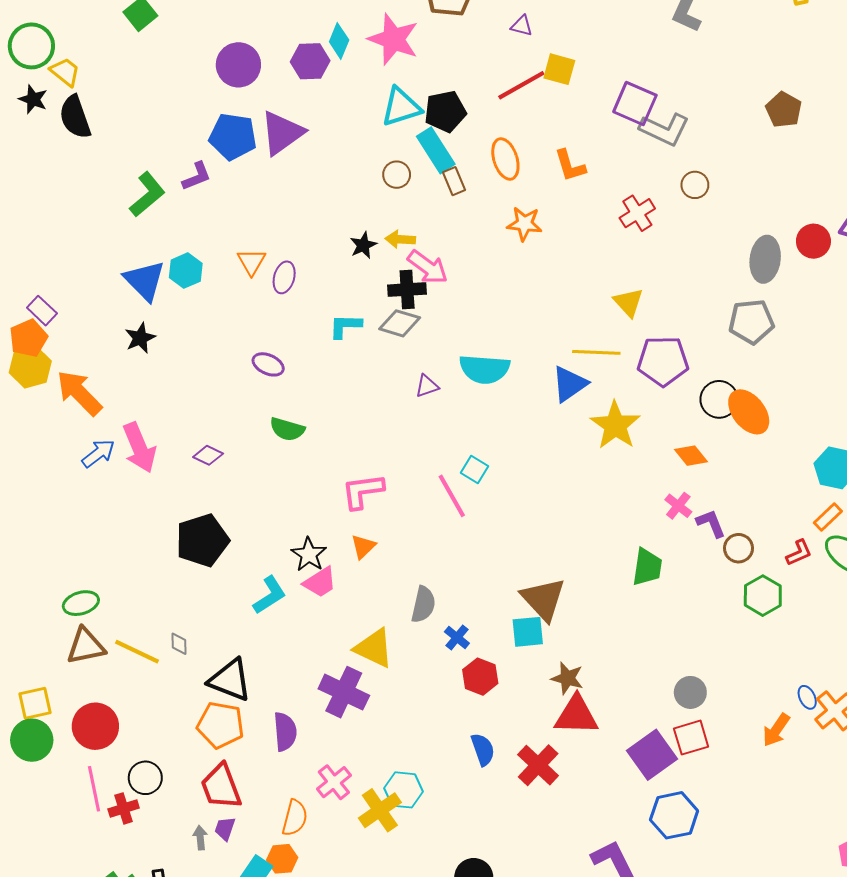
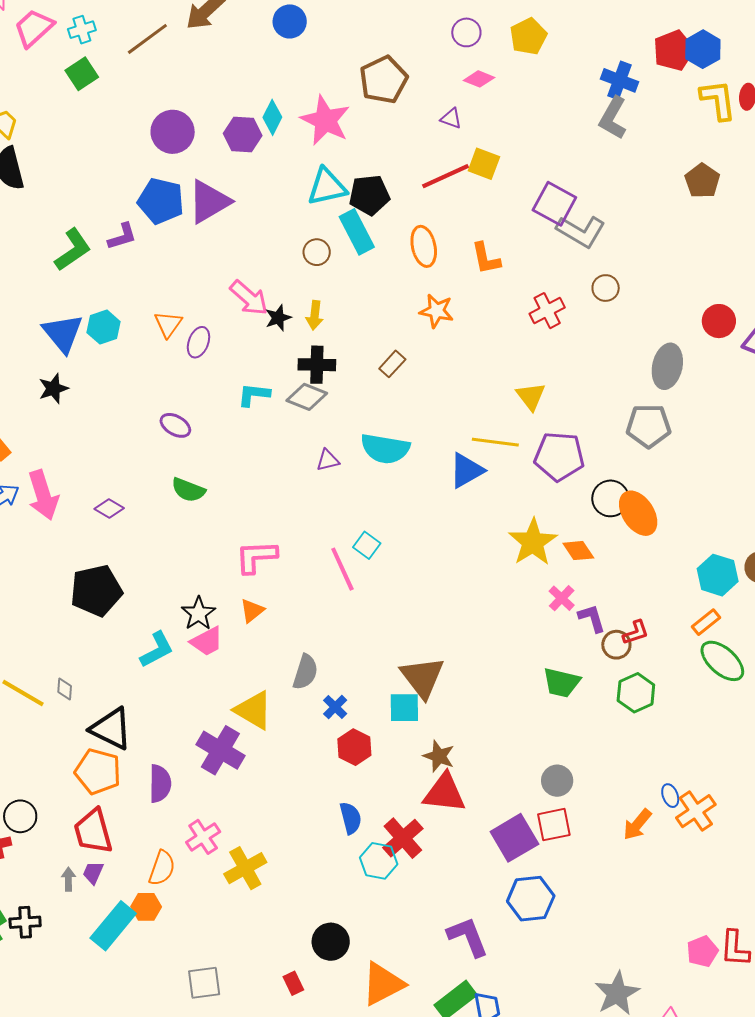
brown pentagon: (784, 110) -> (702, 181), moved
brown rectangle: (454, 181) -> (392, 364), moved, turned 60
yellow arrow: (400, 239) -> (315, 315), turned -92
red circle: (813, 241) -> (719, 321), moved
pink arrow: (428, 267) -> (249, 298), moved
yellow star: (615, 425) -> (533, 542), moved
red L-shape: (799, 553) -> (636, 632), moved
green trapezoid: (647, 567) -> (562, 683), moved, turned 90
cyan hexagon: (404, 790) -> (379, 861), moved

